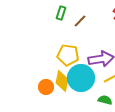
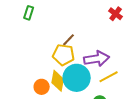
green rectangle: (61, 13) -> (29, 13), moved
brown line: (80, 21) -> (69, 40), moved

